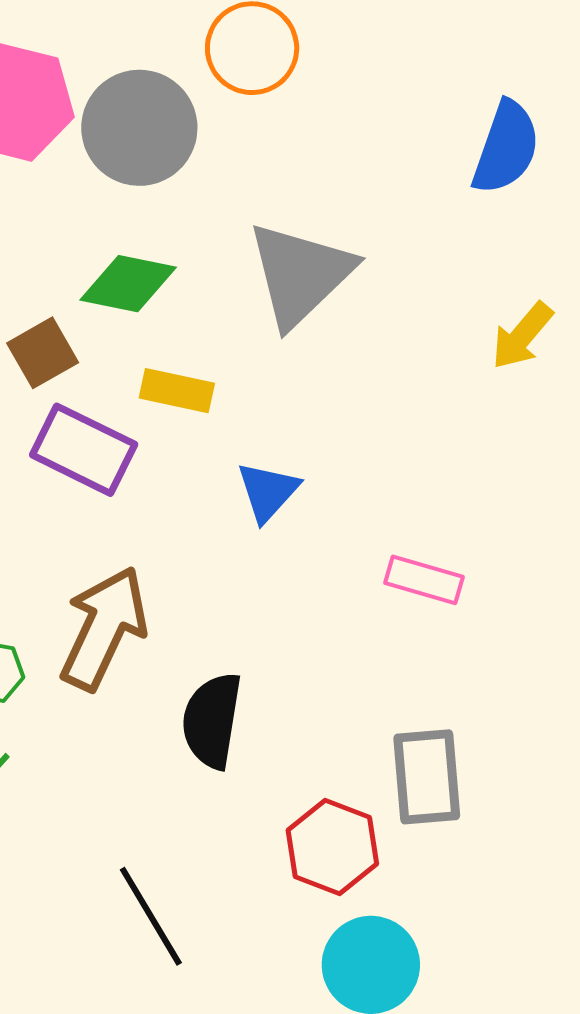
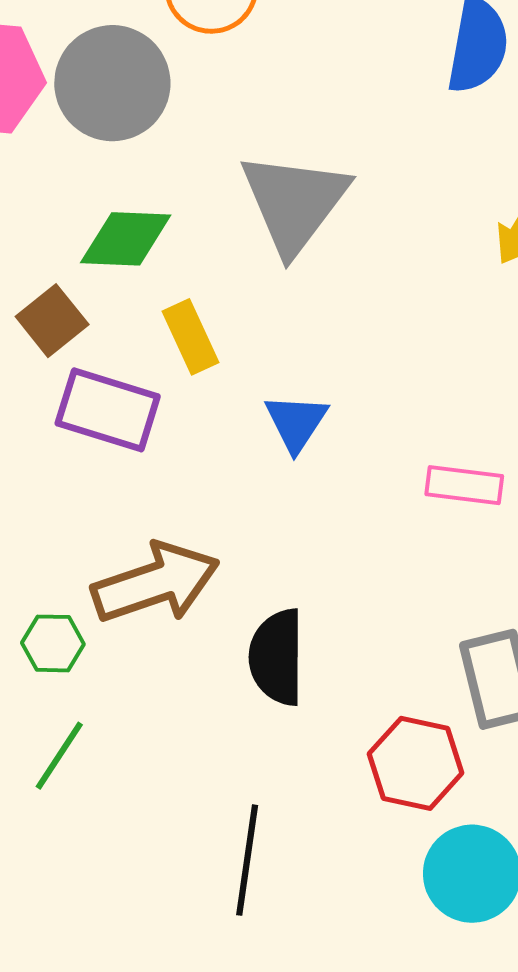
yellow rectangle: (177, 391) -> (191, 337), turned 62
brown arrow: (104, 628) -> (156, 583), turned 55
black line: (151, 916) -> (247, 860), turned 48

